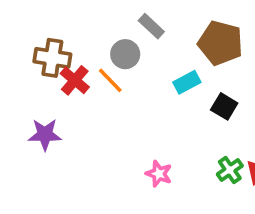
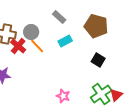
gray circle: (125, 54) -> (31, 32), moved
cyan rectangle: (187, 82) -> (65, 41), moved
green cross: (230, 170) -> (101, 94), size x1.5

